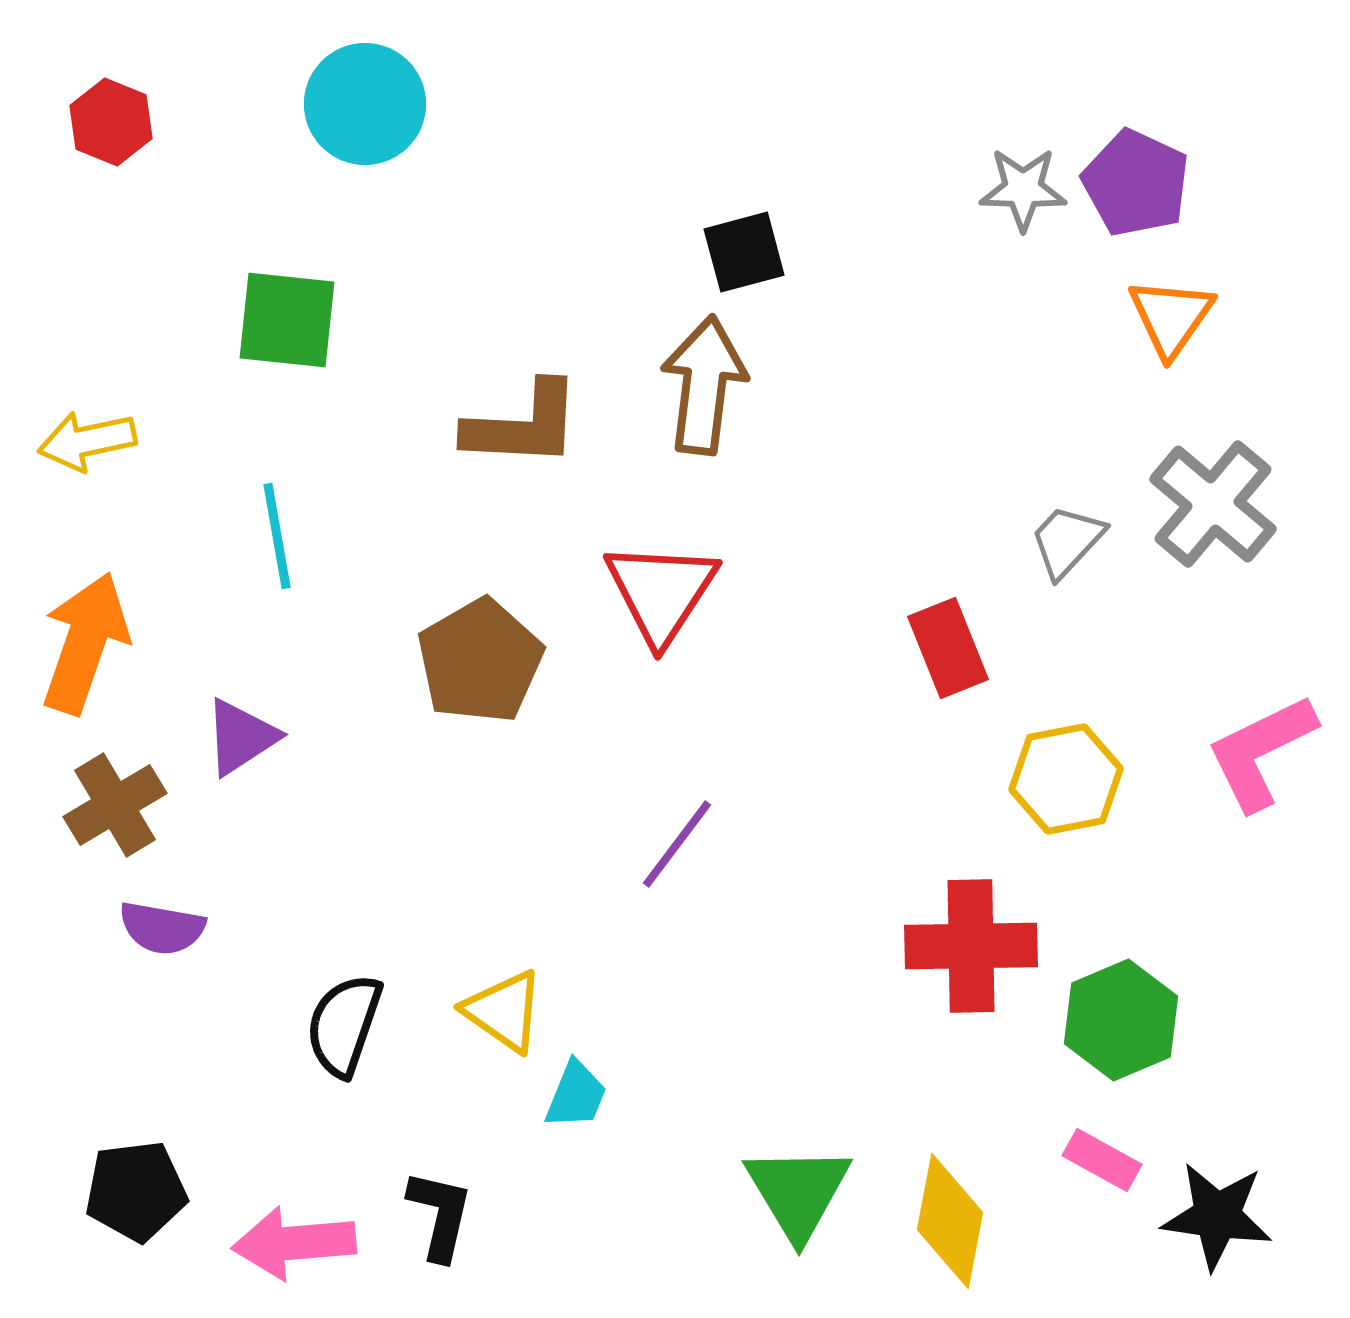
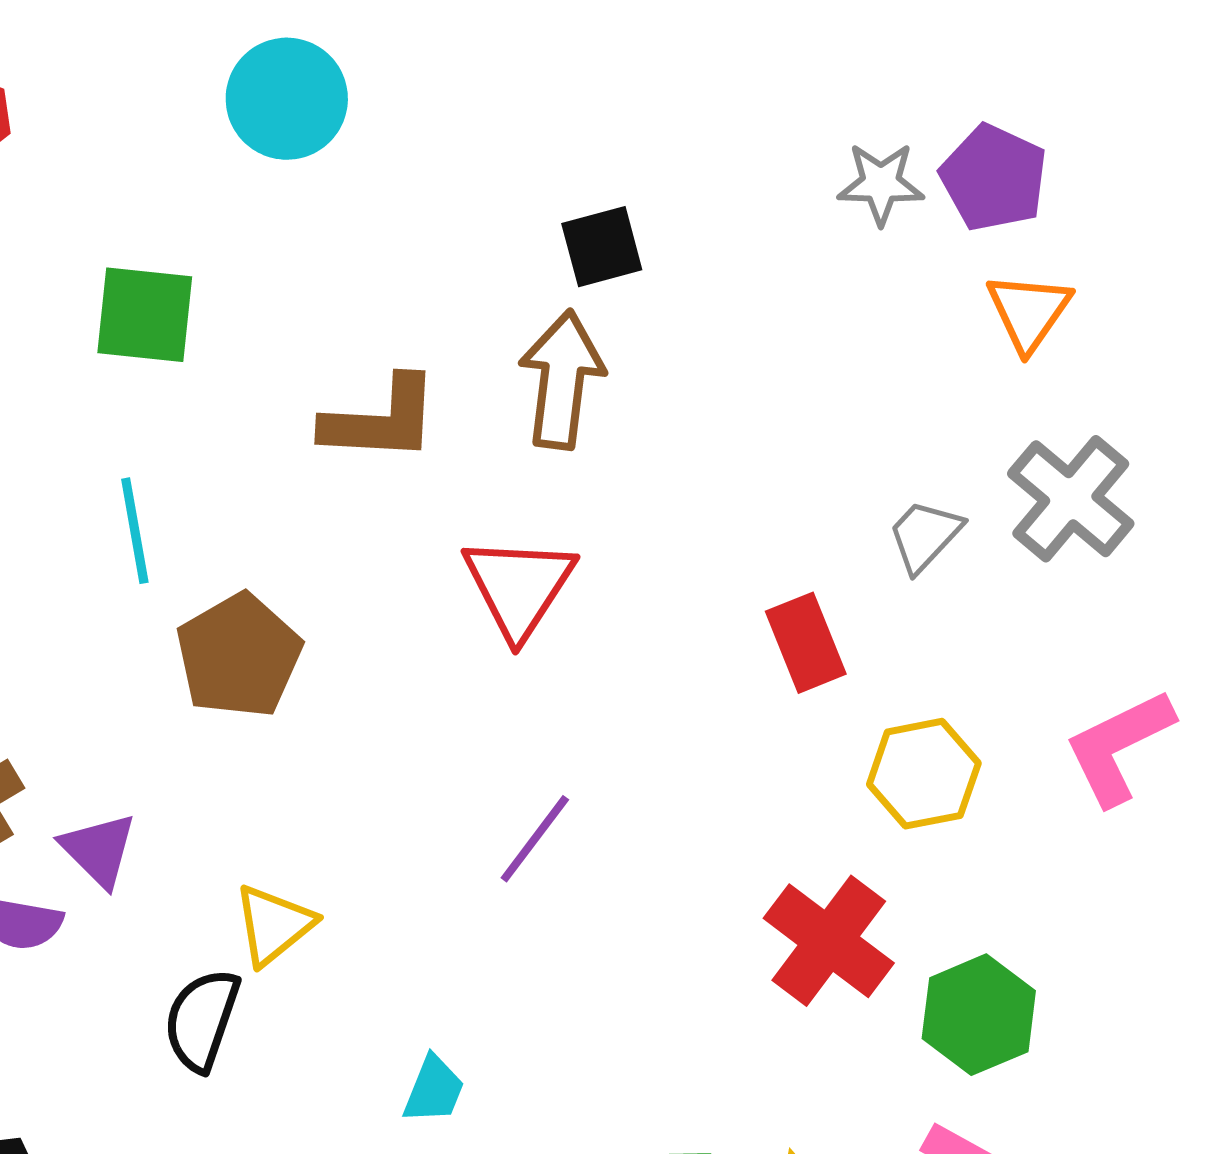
cyan circle: (365, 104) -> (287, 99), moved
brown pentagon: (480, 661) -> (239, 656), moved
purple triangle: (241, 737) -> (99, 850), moved, turned -42
red cross: (971, 946) -> (829, 941), turned 38
yellow triangle: (504, 1011) -> (274, 925), moved, turned 46

